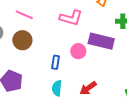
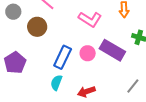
blue rectangle: (56, 62) -> (63, 57), size x1.6

